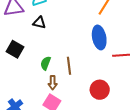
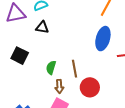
blue ellipse: (99, 37) -> (103, 39), turned 30
red circle: (100, 90) -> (90, 87), moved

